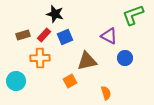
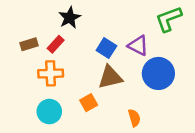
black star: (55, 14) -> (70, 18), turned 30
blue square: (65, 37) -> (106, 48), moved, turned -35
blue circle: (125, 58) -> (158, 73), size x1.6
cyan circle: (16, 81) -> (49, 112), moved

